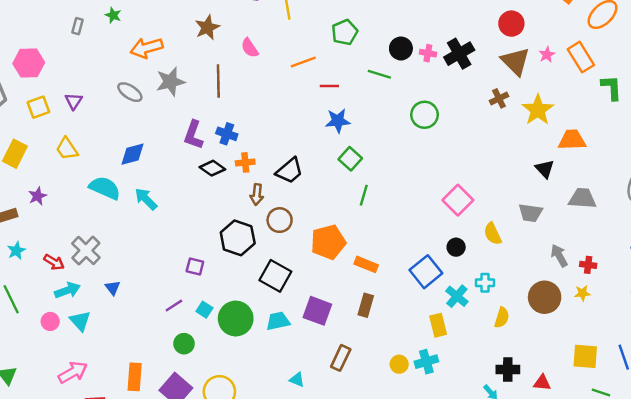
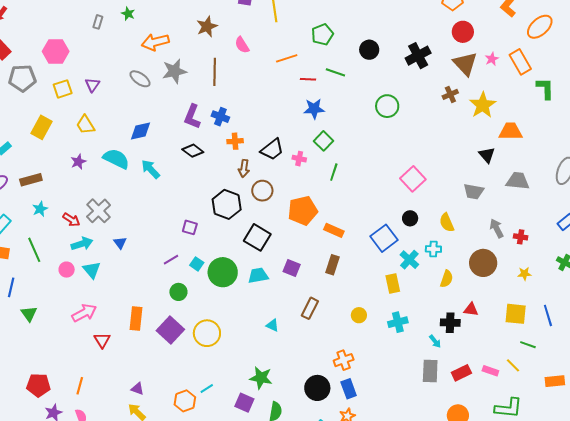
pink cross: (428, 53) -> (299, 159), moved
green line: (379, 74) -> (335, 72), moved
black diamond: (212, 168) -> (193, 151), moved
purple star: (38, 196) -> (78, 162), moved
yellow semicircle: (493, 234) -> (447, 223), moved
yellow star: (582, 293) -> (524, 274), moved
purple square: (317, 311) -> (292, 268), size x0.7
cyan cross: (426, 362) -> (398, 322), moved
red triangle: (542, 383) -> (471, 309), moved

